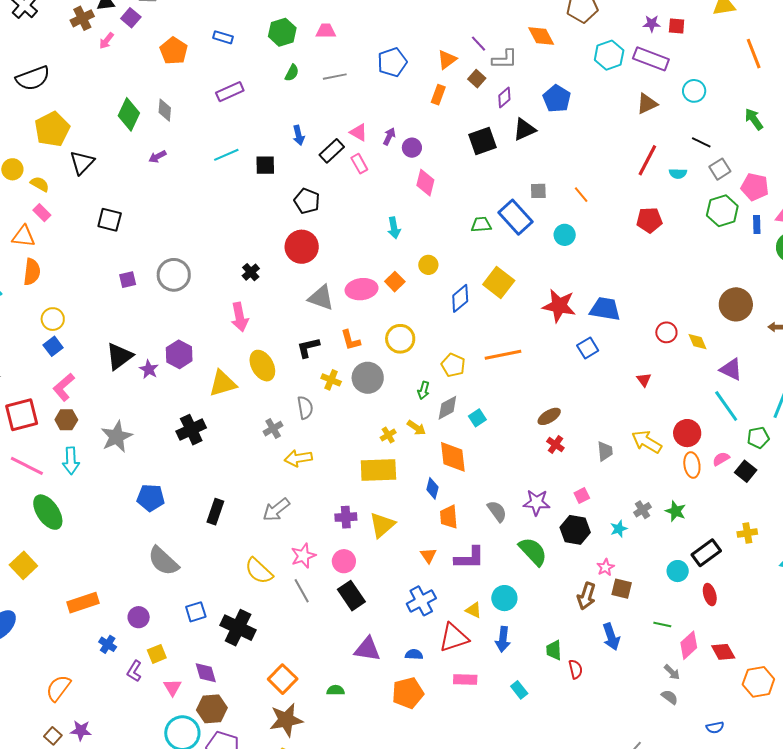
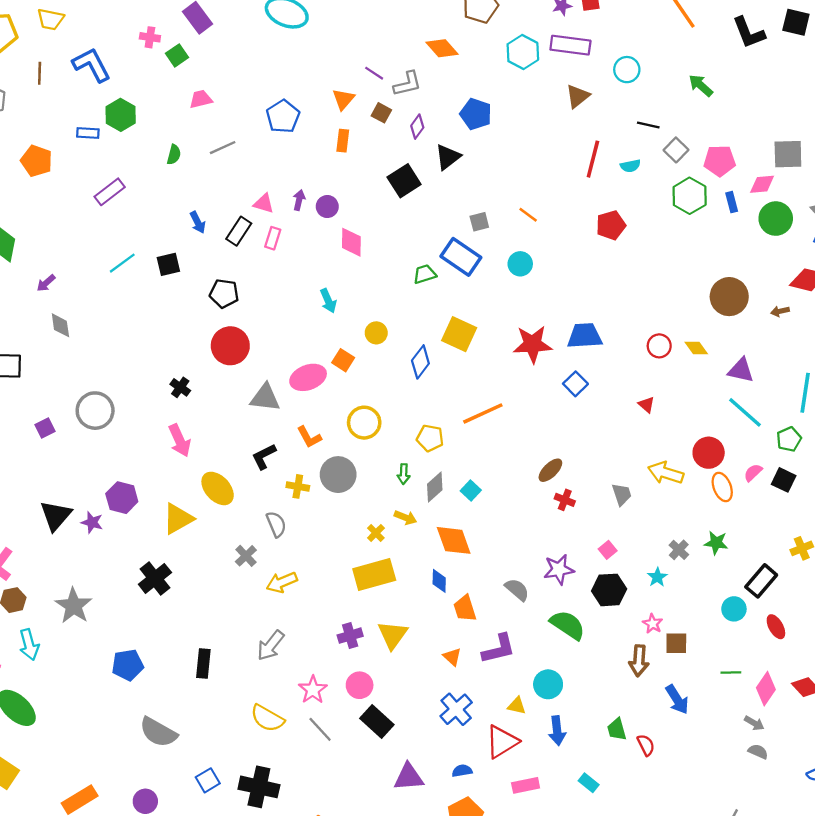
green hexagon: (282, 32) -> (121, 115), moved
gray diamond: (165, 110) -> (60, 325), moved
pink rectangle: (359, 164) -> (273, 238), turned 60

